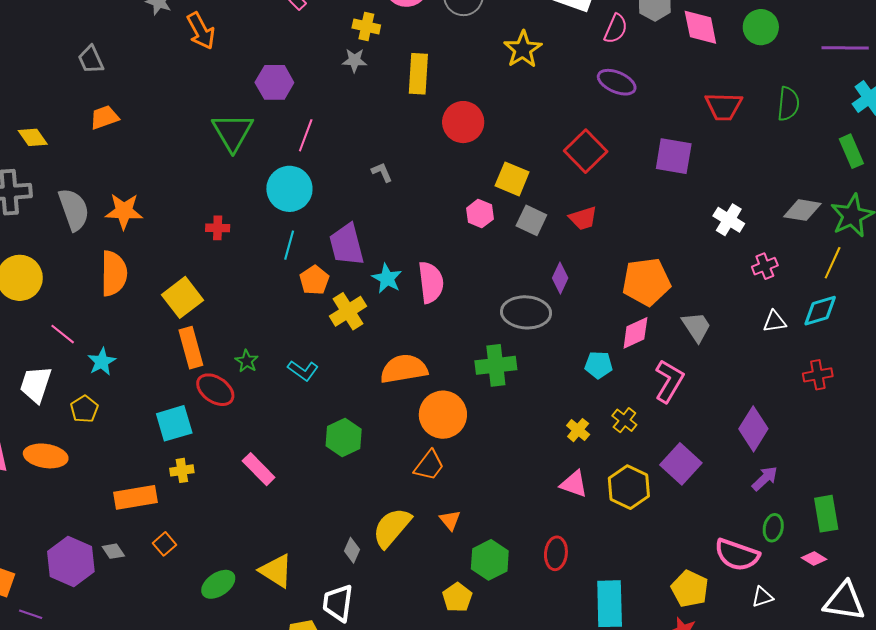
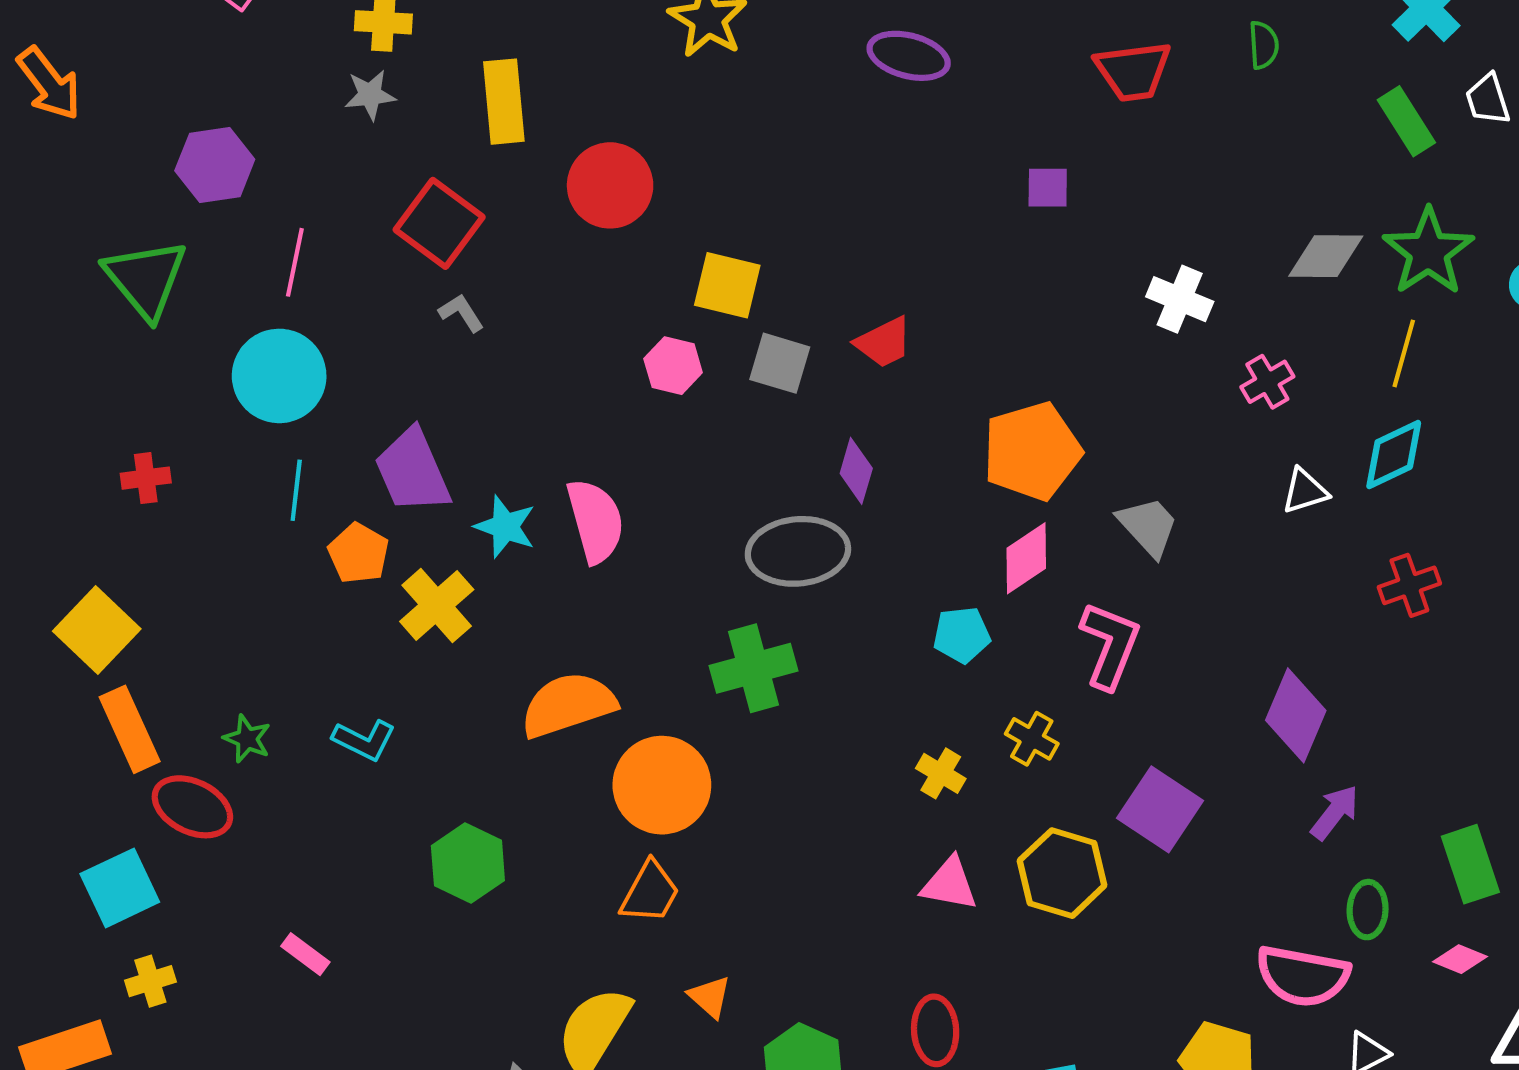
green semicircle: (788, 104) -> (1264, 45), size x0.7
red square: (586, 151) -> (439, 223), moved
purple square: (674, 156) -> (1048, 188), size x0.6
pink rectangle: (259, 469) -> (305, 954), size x0.7

